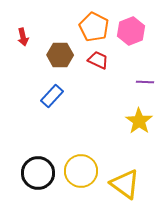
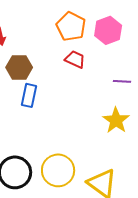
brown hexagon: (60, 55) -> (19, 67), moved
blue rectangle: (52, 96) -> (29, 95), turned -30

